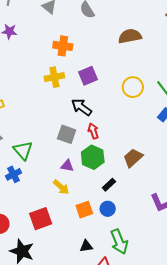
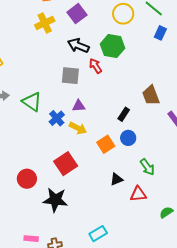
green hexagon: (93, 157) -> (113, 46), moved
brown trapezoid: (133, 158) -> (151, 95), moved, turned -55
blue cross: (14, 174) -> (57, 118), moved
green arrow: (119, 242) -> (147, 167), size x0.7

